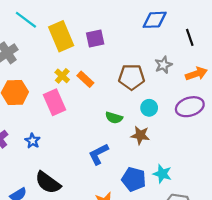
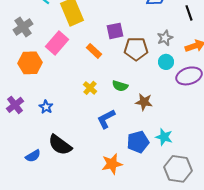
purple square: (95, 38) -> (115, 31), moved
yellow cross: (62, 76) -> (90, 88), moved
pink rectangle: (55, 102) -> (57, 43), moved, turned 65
cyan circle: (149, 108) -> (166, 62), moved
blue pentagon: (134, 179) -> (138, 142), turned -30

